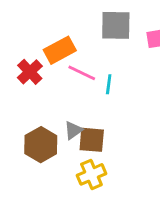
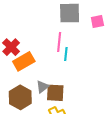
orange rectangle: (60, 50) -> (24, 61), moved
pink line: (82, 73) -> (59, 42), moved, turned 72

